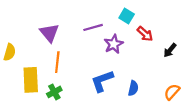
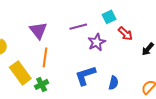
cyan square: (127, 16) -> (109, 17), turned 32
yellow rectangle: (31, 80) -> (20, 73), turned -35

